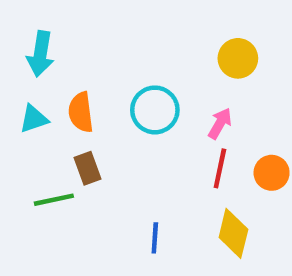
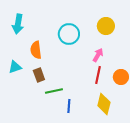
cyan circle: (155, 110) -> (69, 34), moved
cyan triangle: (34, 119) -> (15, 67), moved
green line: (54, 200) -> (54, 91), moved

